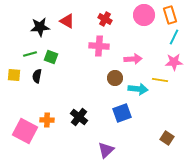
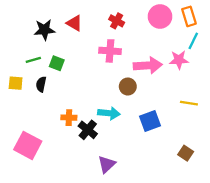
pink arrow: (133, 59) -> (148, 65), size x1.4
pink star: (174, 62) -> (179, 60), moved
yellow line: (160, 80) -> (189, 103), moved
cyan arrow: (138, 89) -> (109, 113), moved
blue square: (122, 113) -> (150, 121), moved
orange cross: (47, 120) -> (69, 118), moved
purple triangle: (106, 150) -> (107, 164), moved

